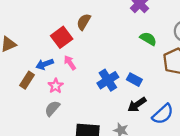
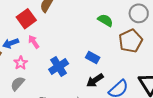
blue cross: (108, 80) -> (59, 66), moved

